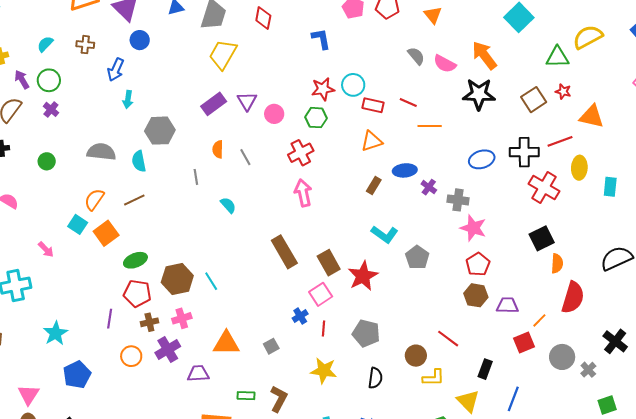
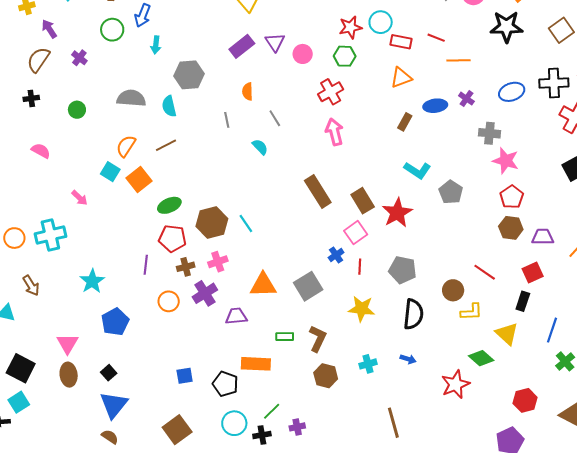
green circle: (49, 80) -> (112, 30), moved
gray line: (245, 157) -> (275, 118), moved
purple cross: (429, 187) -> (466, 99), moved
red square: (524, 342) -> (533, 272), moved
gray square: (271, 346) -> (308, 286), size x1.8
black semicircle: (375, 378) -> (413, 314), size x1.4

